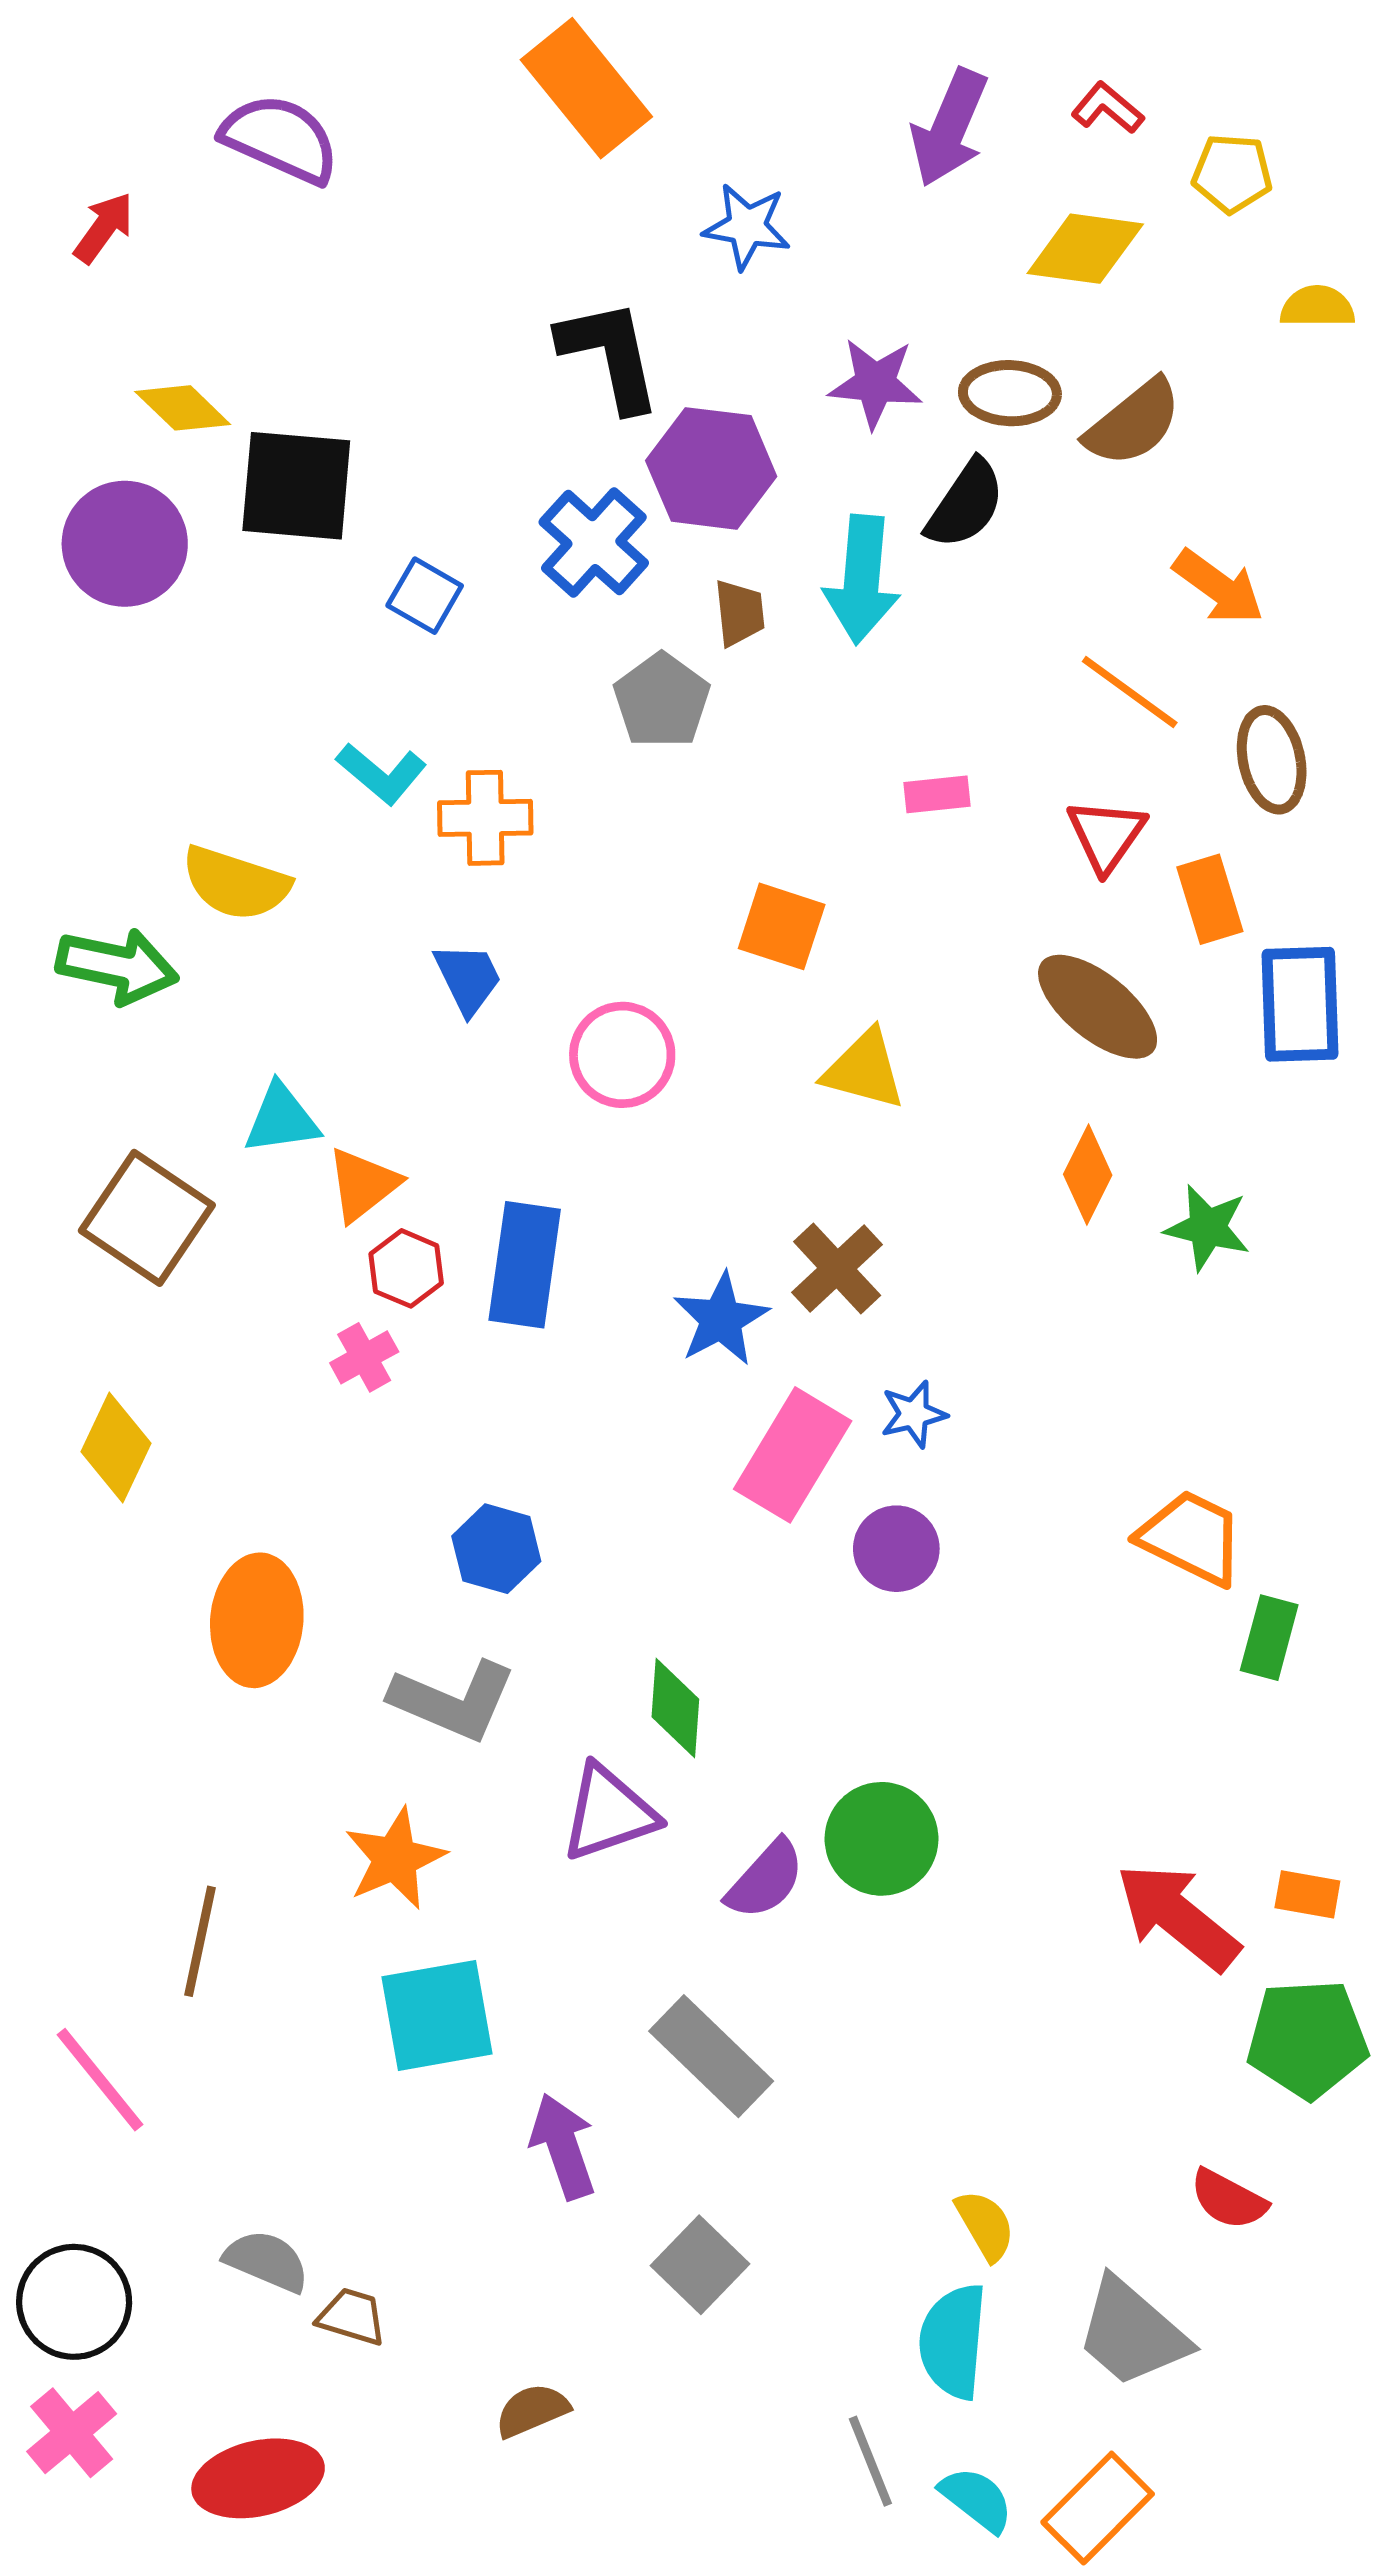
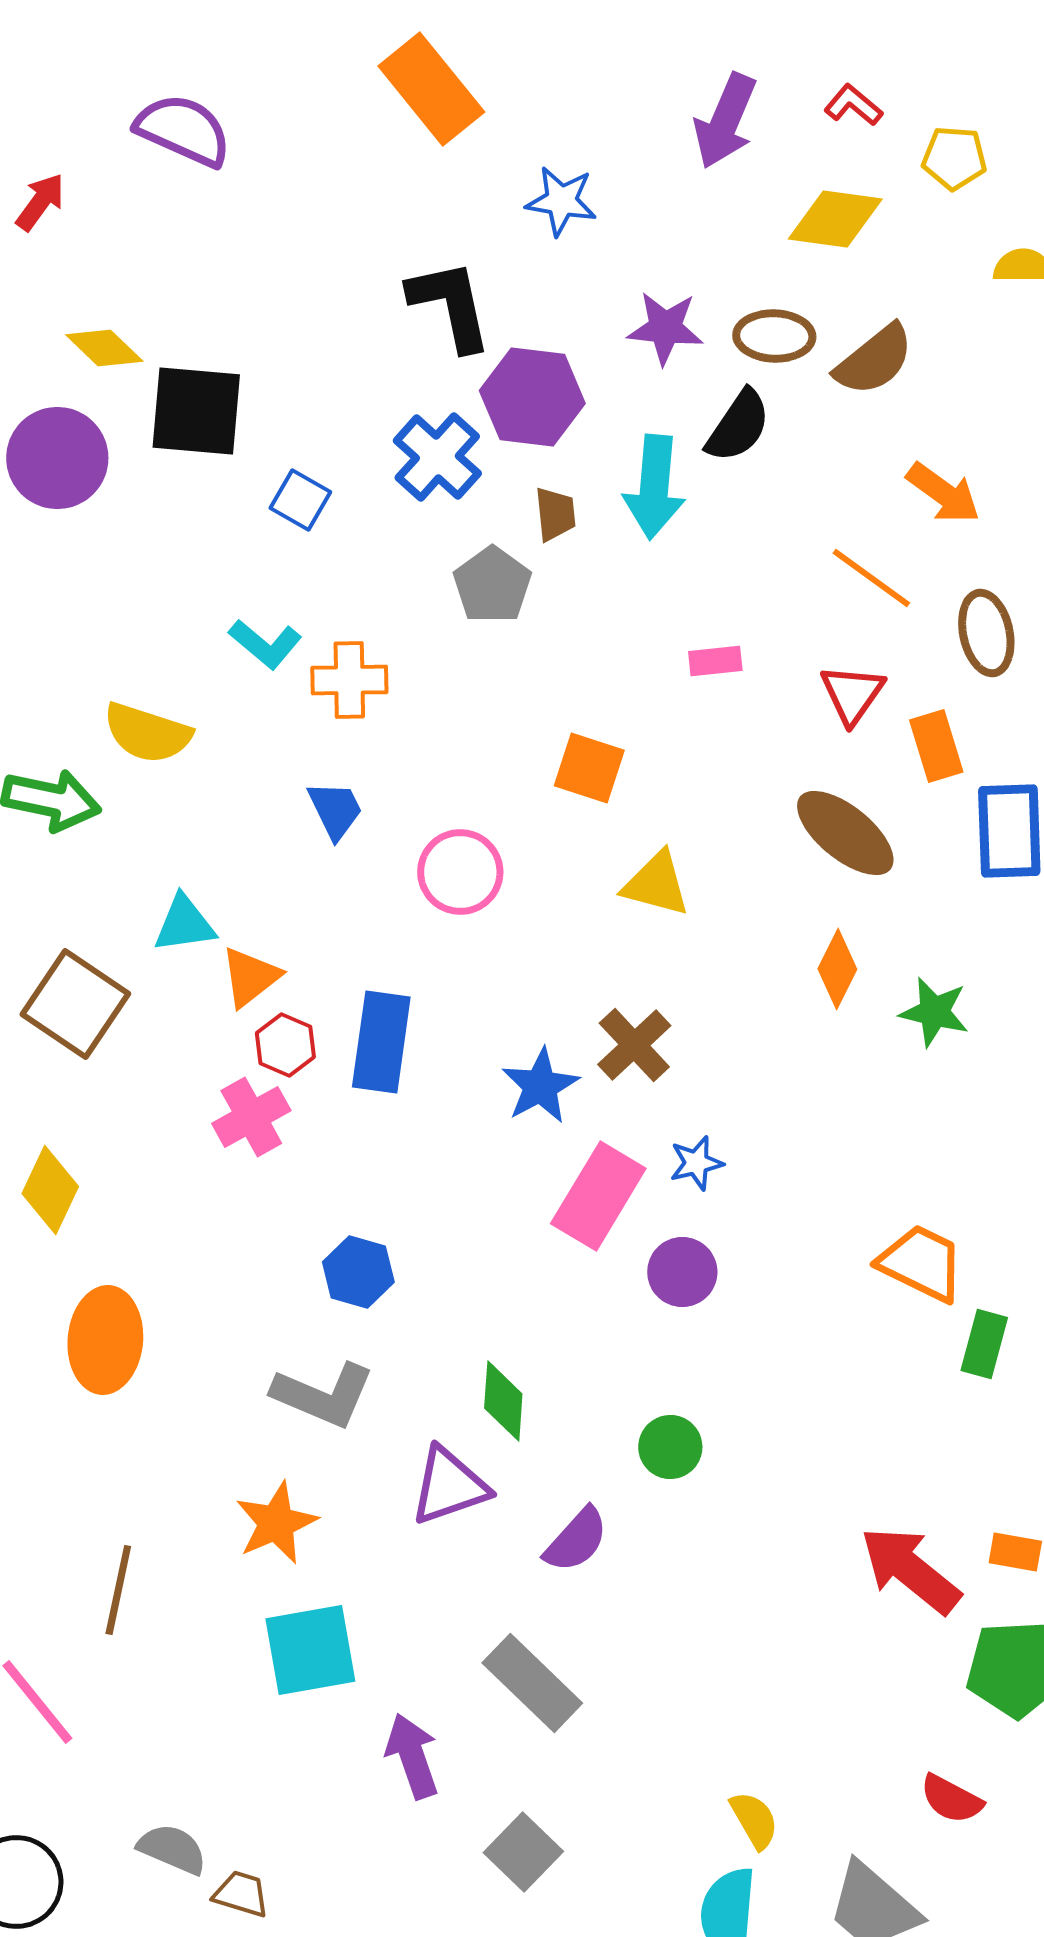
pink cross: (364, 1357) -> (251, 1117), size x1.4
orange ellipse: (257, 1620) -> (105, 1340), moved
green circle: (882, 1839) -> (670, 1447), moved, size x0.7

